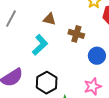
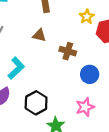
cyan L-shape: (40, 45) -> (16, 68), moved

